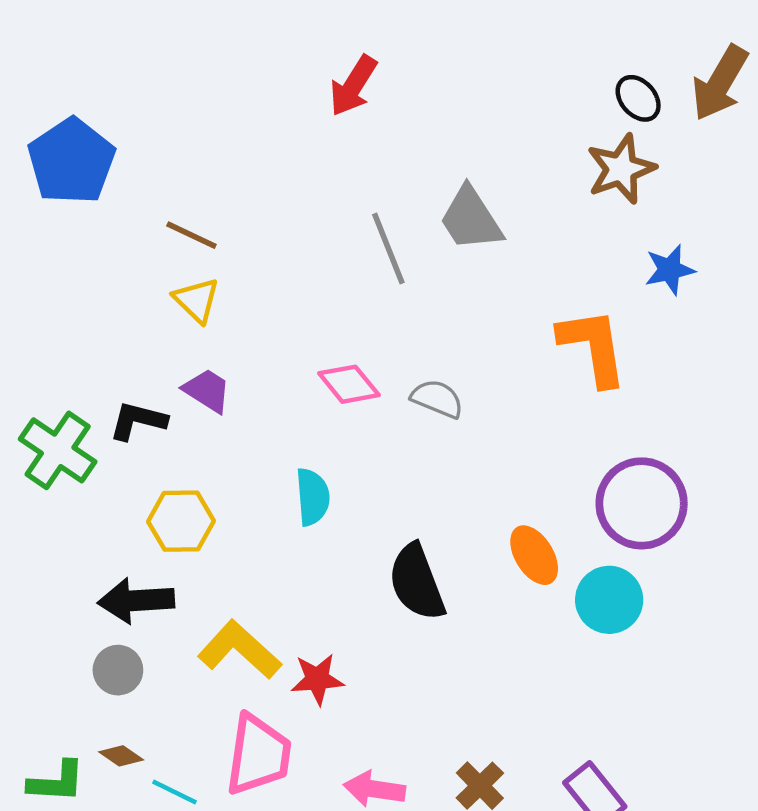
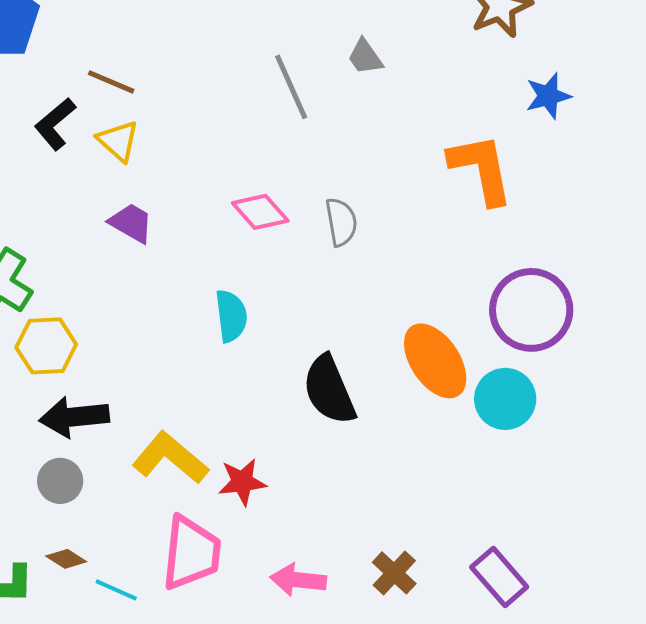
gray trapezoid: (471, 219) -> (365, 57), size x0.6
gray semicircle: (437, 399) -> (341, 222), turned 60
black L-shape: (138, 421) -> (55, 124), moved, turned -52
yellow hexagon: (181, 521) -> (46, 346), moved
orange ellipse: (534, 555) -> (435, 361), size x1.4

